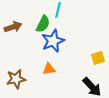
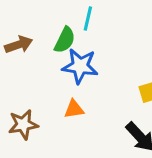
blue star: (53, 41) -> (80, 66), turned 30

